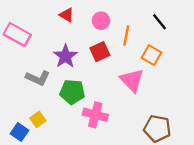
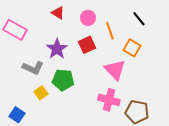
orange line: (126, 36) -> (110, 31), turned -30
pink cross: (95, 115) -> (109, 100), moved
yellow square: (38, 119) -> (41, 93), moved

